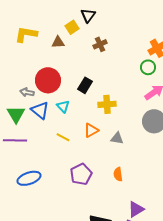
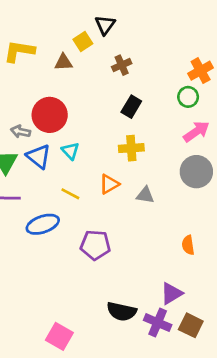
black rectangle: (85, 85) -> (131, 107), moved
purple pentagon: (81, 174) -> (95, 245), turned 30
orange semicircle: (118, 174) -> (188, 245), moved
blue ellipse: (29, 178) -> (43, 224), moved

